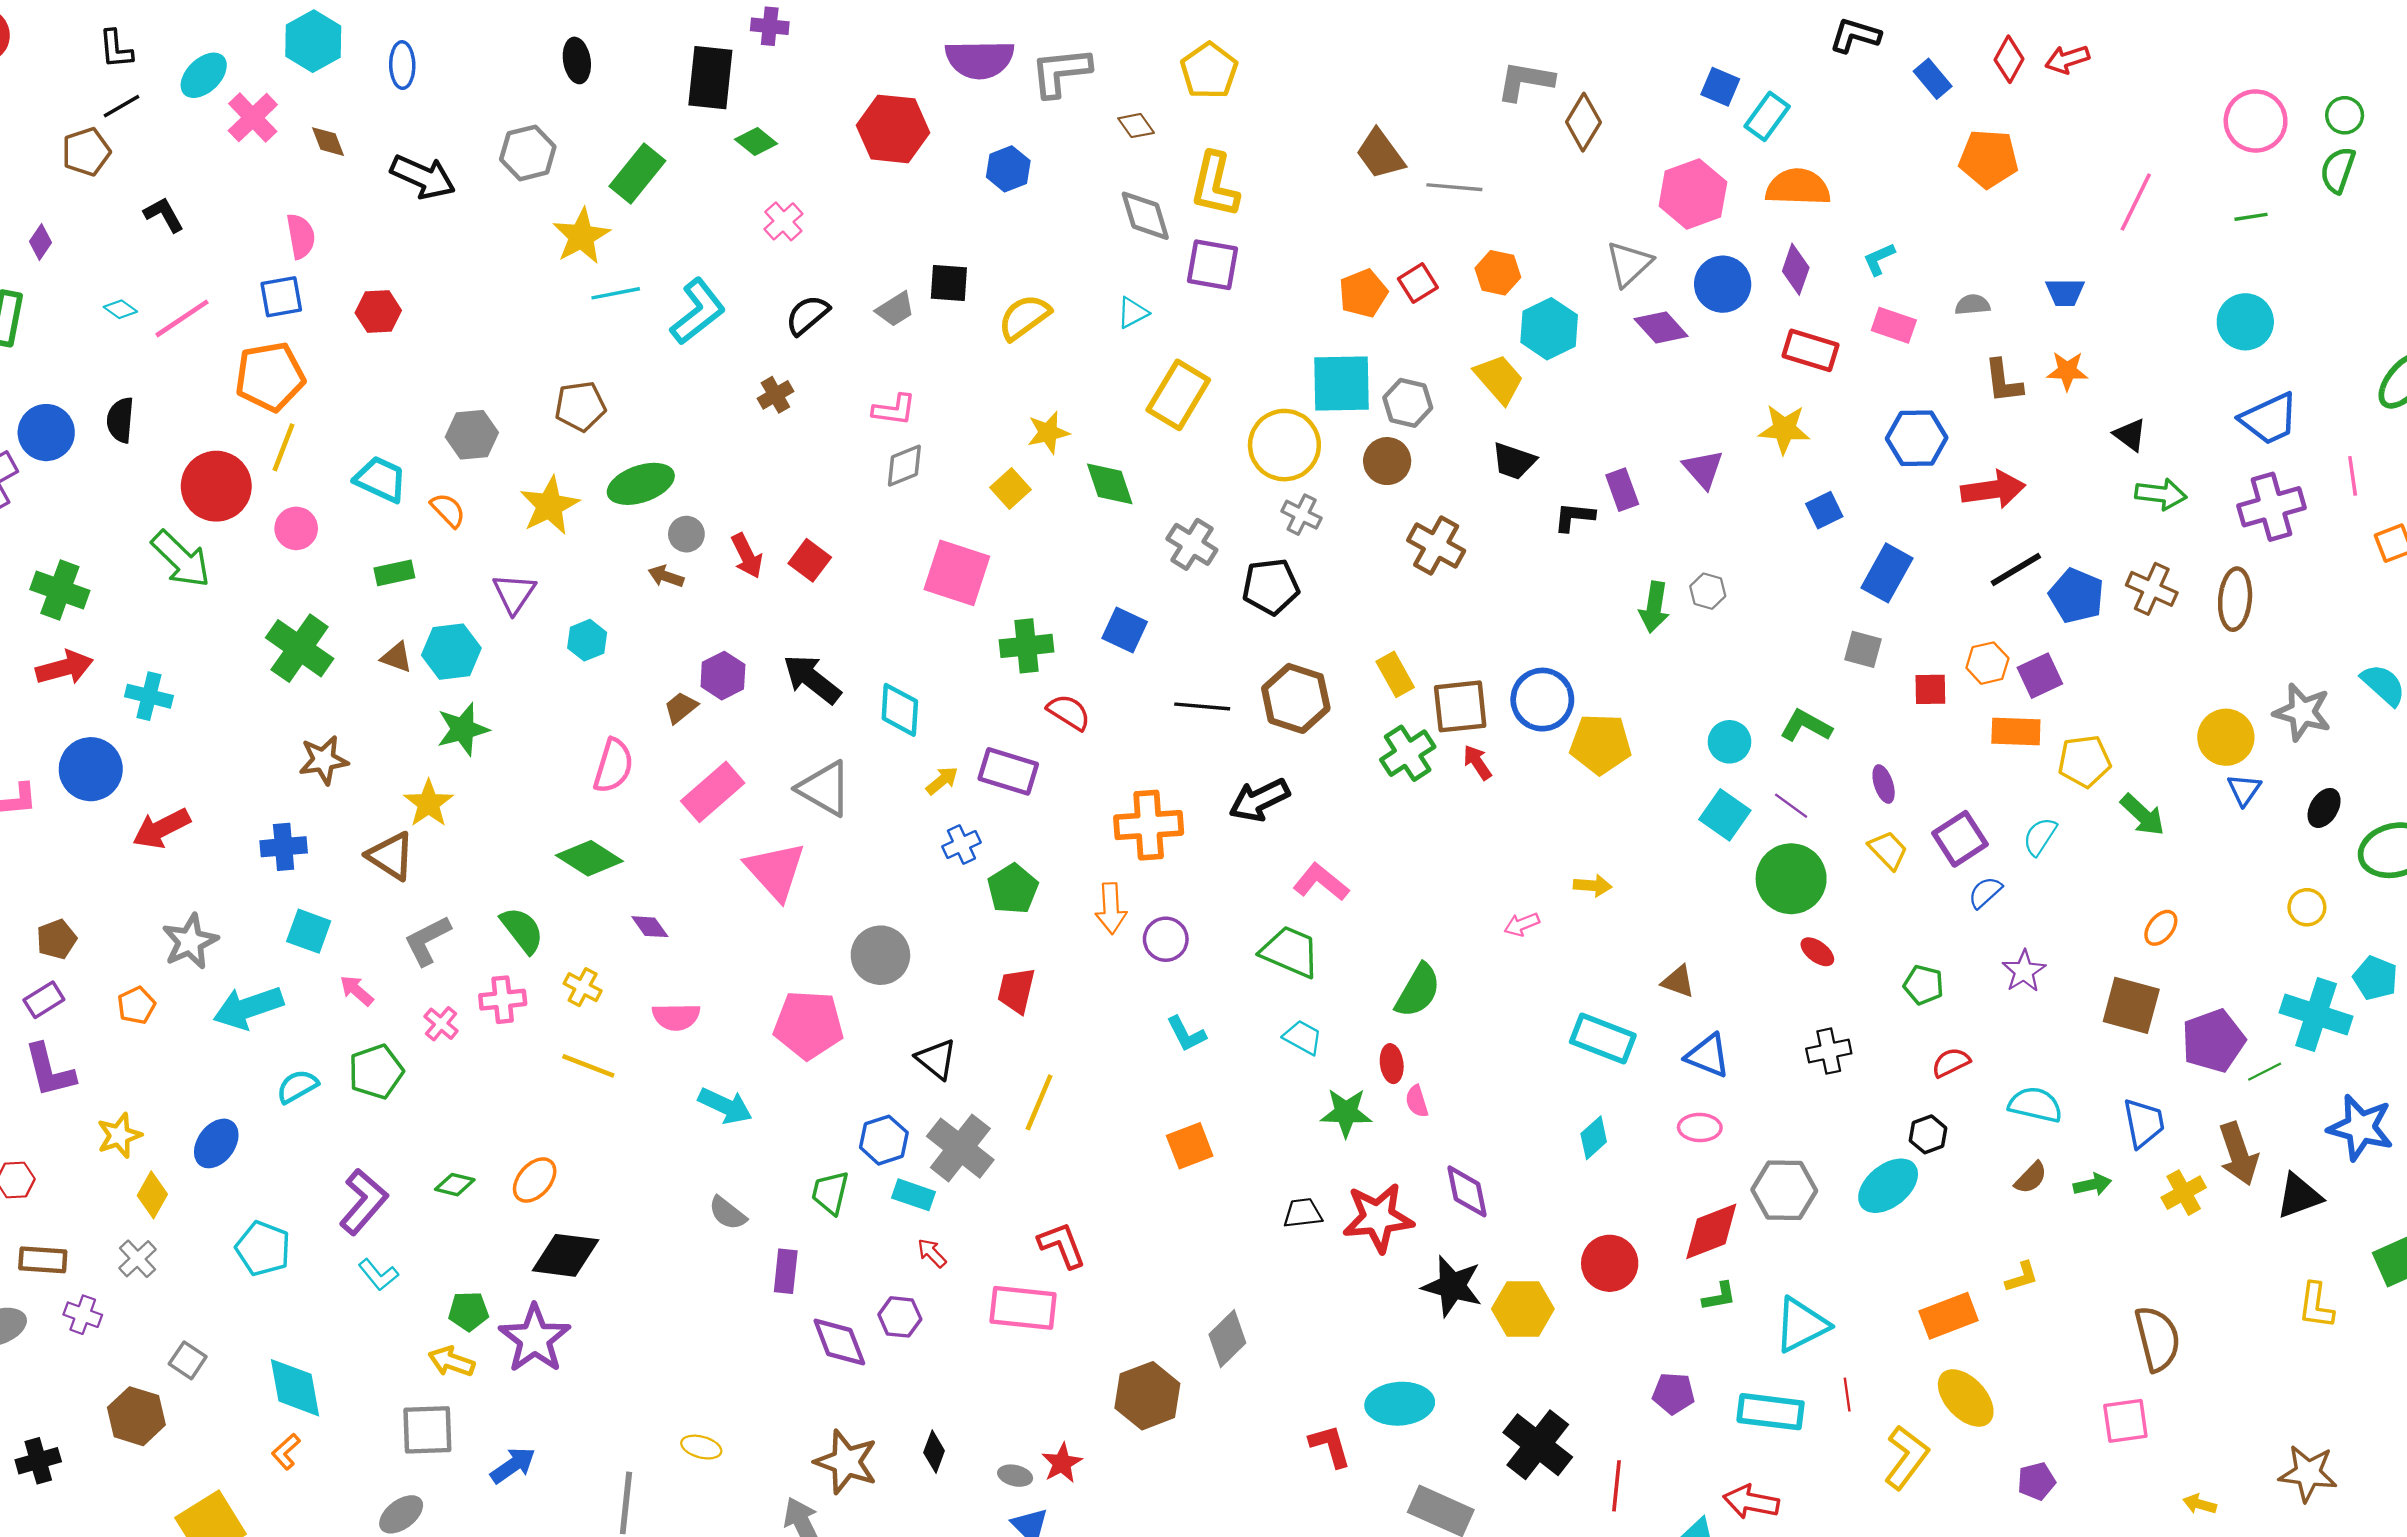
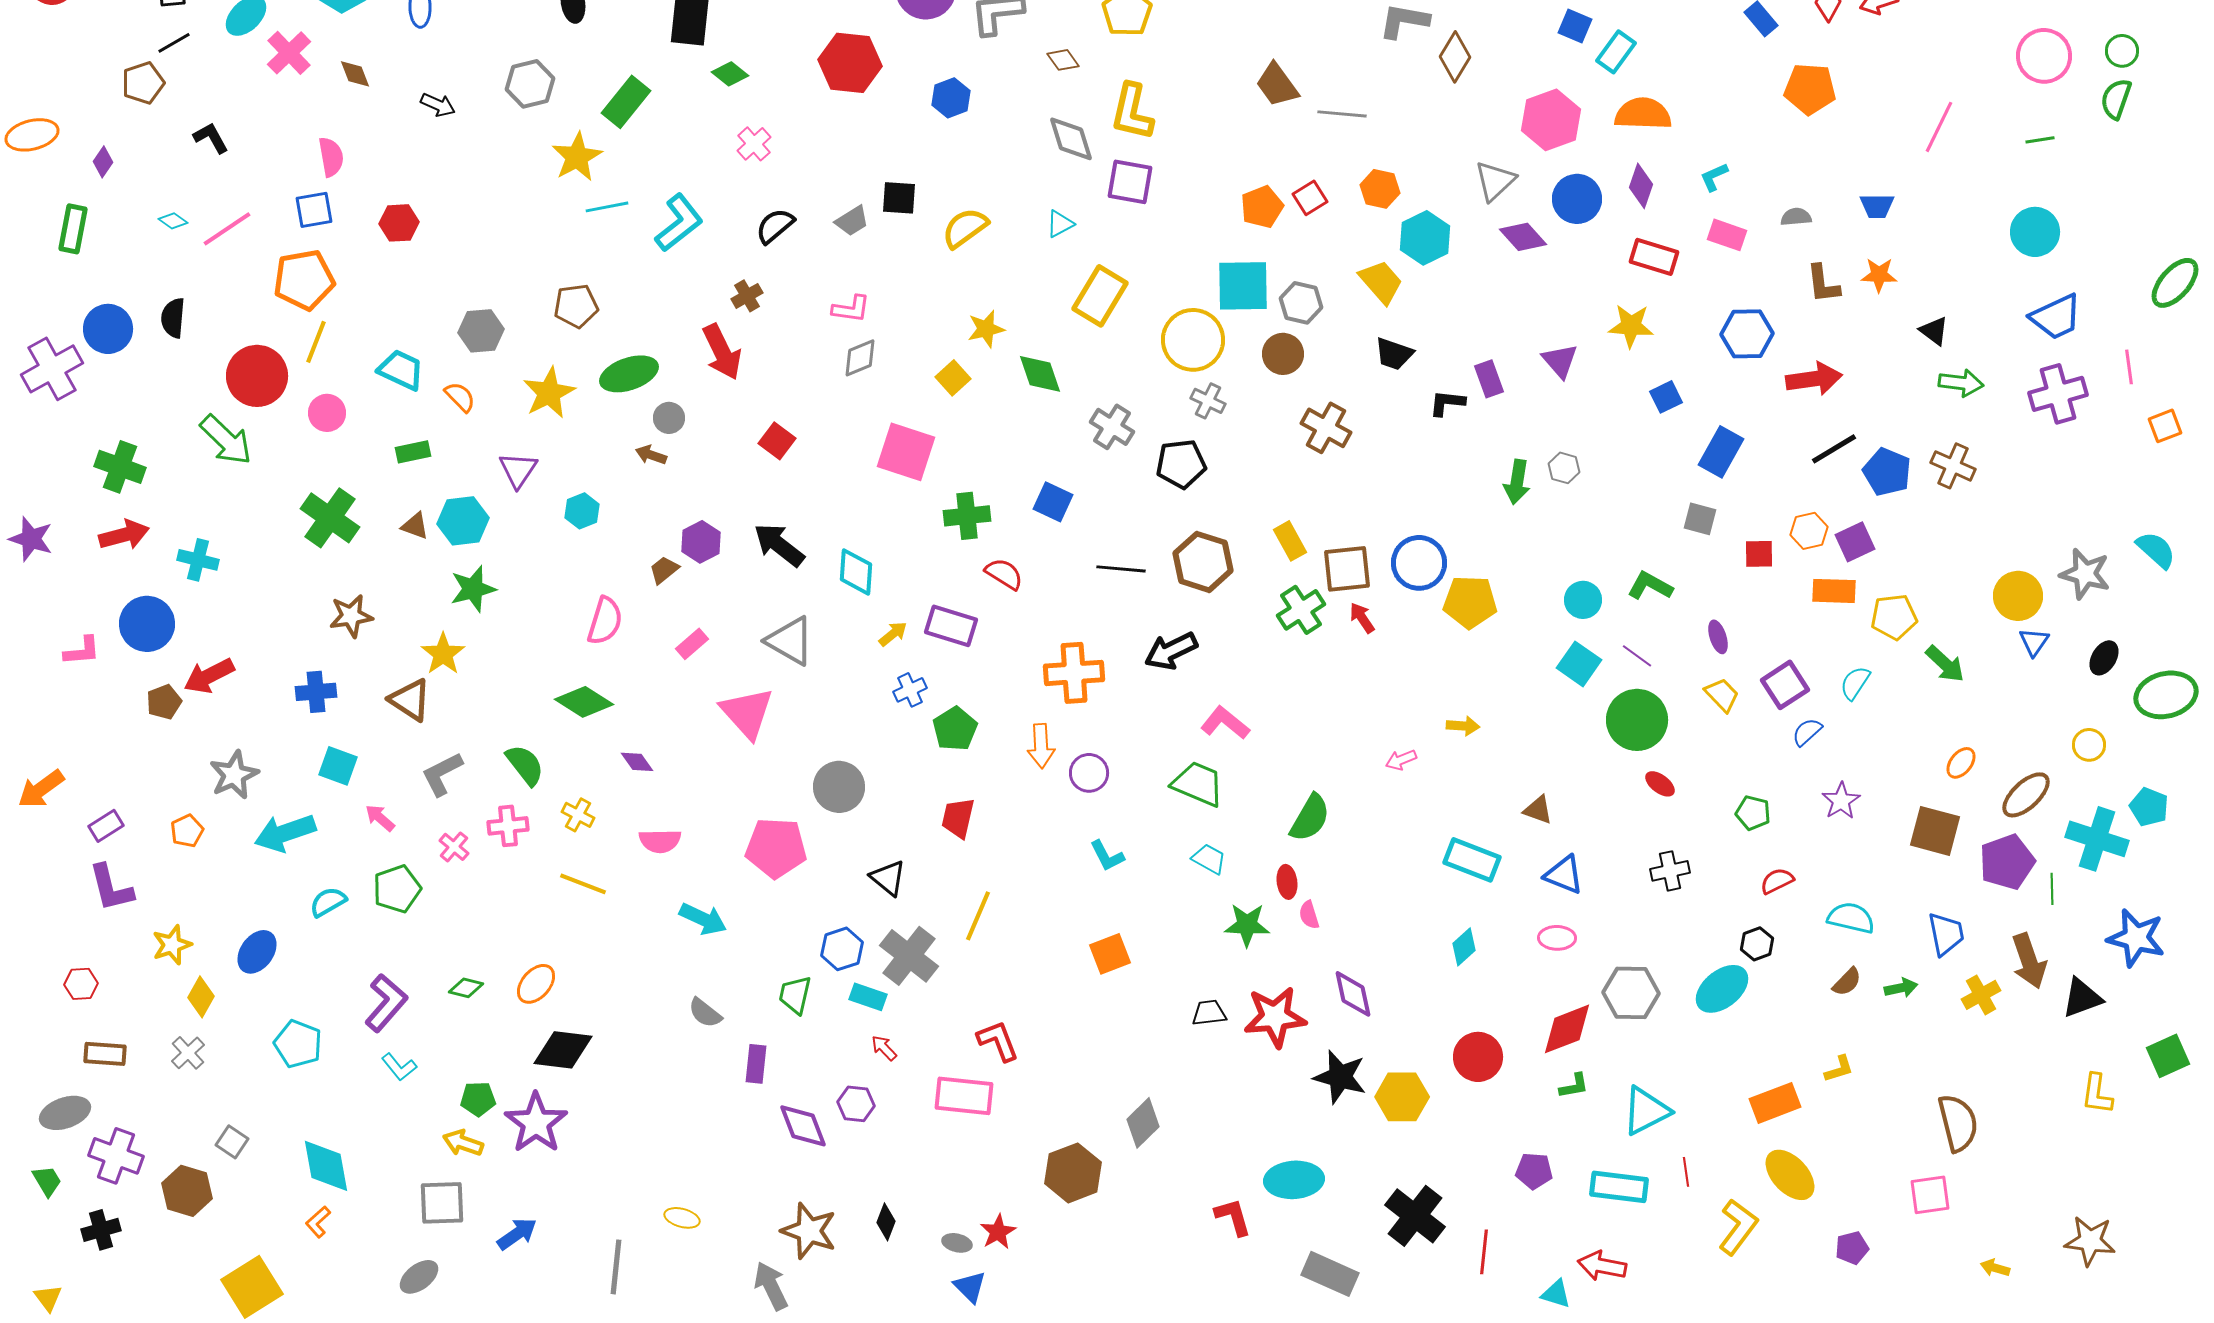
black arrow: (423, 177) -> (438, 105), size x0.6
red arrow: (747, 556) -> (722, 352), moved, size x1.4
brown ellipse: (2235, 599) -> (2026, 795), moved, turned 42
pink rectangle: (713, 792) -> (692, 644), size x0.6
brown pentagon: (56, 939) -> (164, 702), moved
green line: (2265, 1072) -> (2052, 889), turned -64
purple cross: (83, 1315) -> (116, 1156), moved, size x1.6

